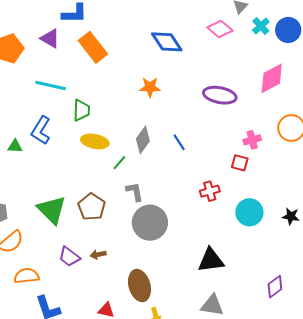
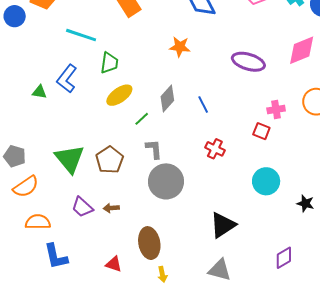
yellow ellipse: (95, 141) -> (119, 95), turned -52
red cross: (210, 191) -> (215, 149), moved, turned 36
black star: (291, 216) -> (305, 203), moved
black triangle: (211, 260) -> (223, 225), turned -32

